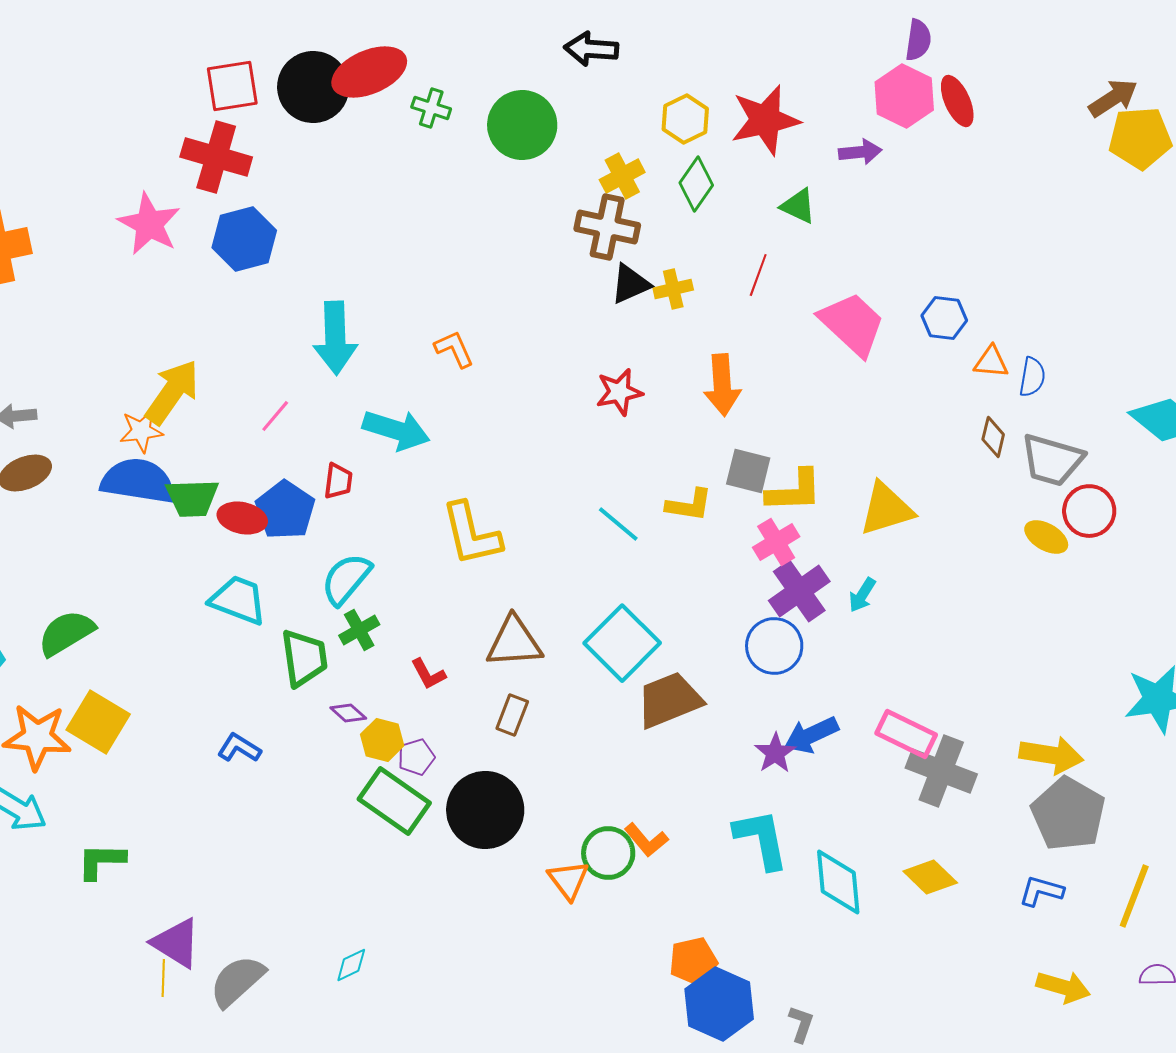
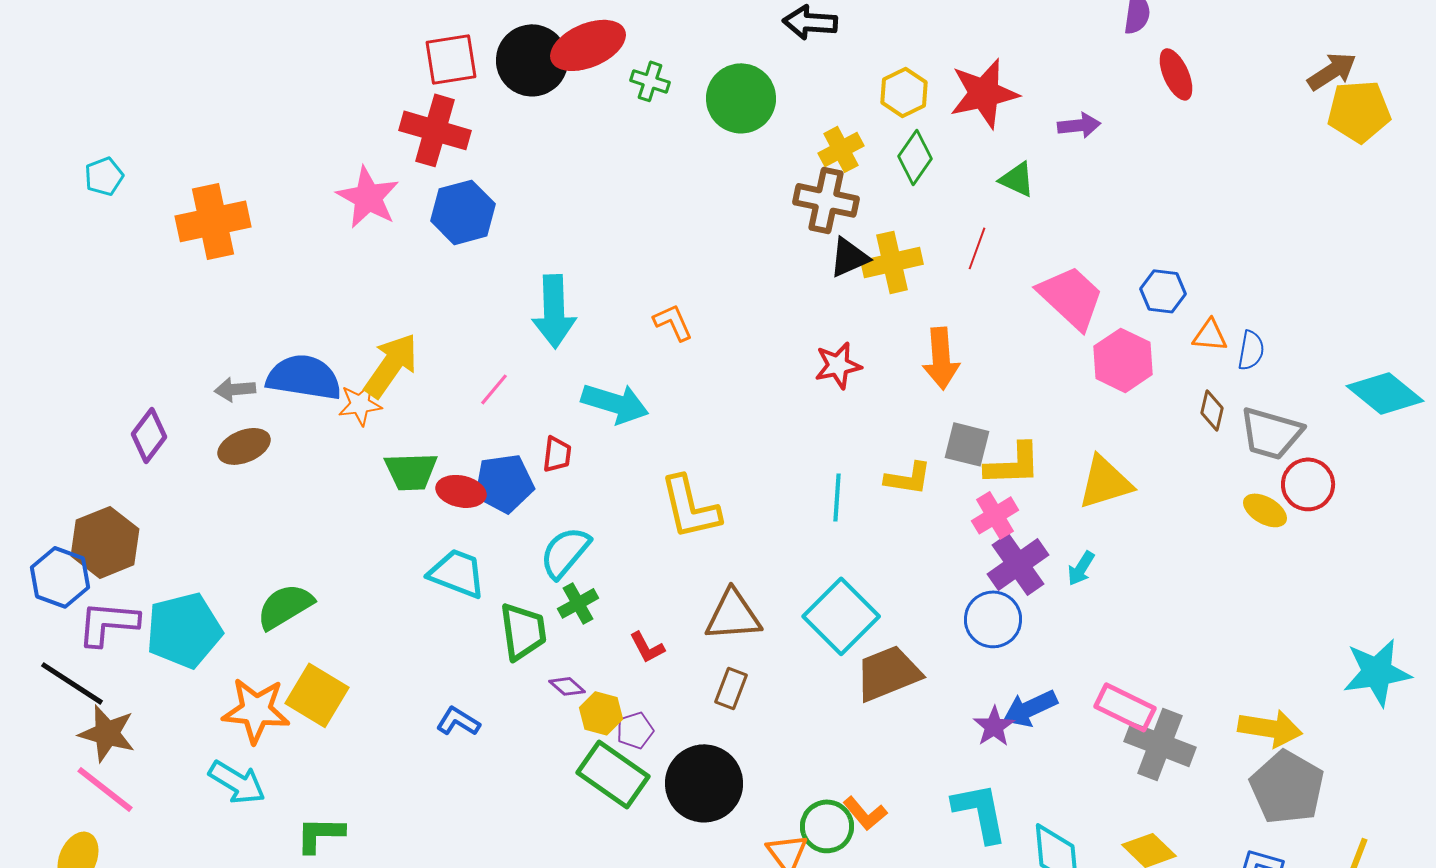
pink hexagon: (904, 96) -> (1123, 360), moved
yellow cross: (673, 289) -> (892, 262), size x1.5
blue semicircle: (138, 481) -> (304, 377), moved
blue pentagon: (285, 510) -> (504, 483), turned 30
cyan line: (618, 524) -> (837, 497), turned 54

